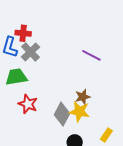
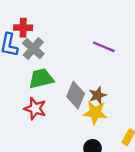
green trapezoid: (16, 77) -> (41, 79), moved
gray diamond: (62, 114) -> (76, 95), moved

